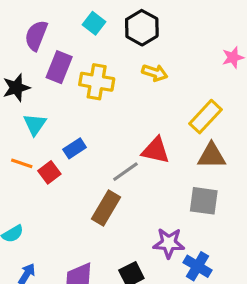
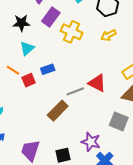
yellow arrow: (155, 73) -> (109, 35), turned 119

